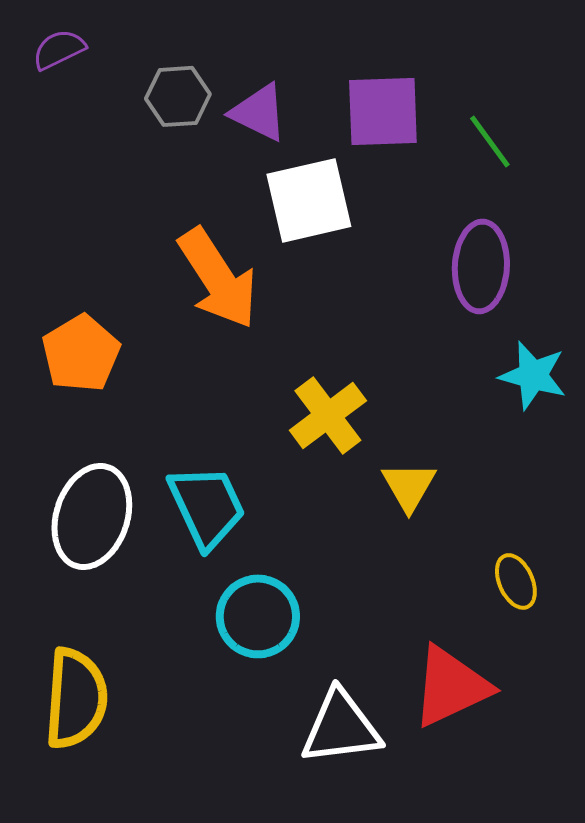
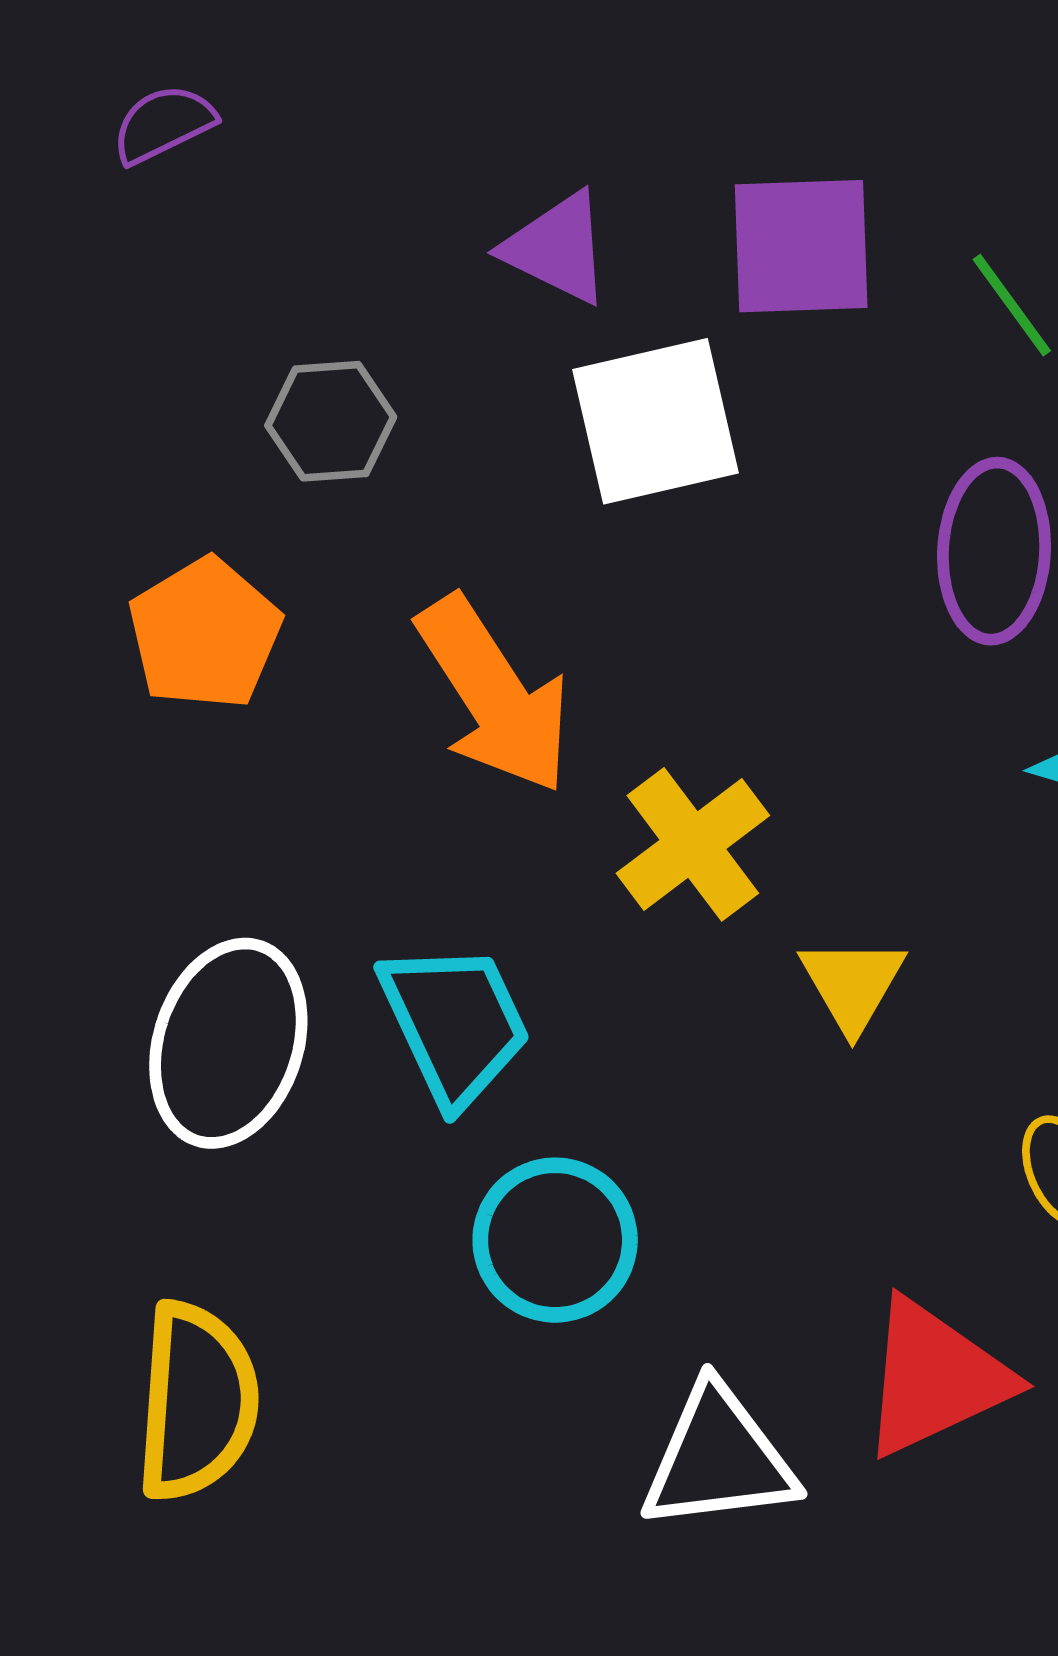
gray hexagon: (178, 96) -> (331, 421), moved
orange arrow: (218, 278) -> (494, 695), moved
orange pentagon: (81, 353) -> (205, 634), moved

